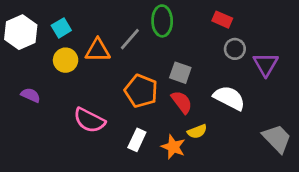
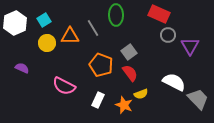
red rectangle: (222, 20) -> (159, 14), size x1.5
gray line: (130, 39) -> (93, 28), turned -72
gray square: (180, 73) -> (129, 52), turned 35
white semicircle: (229, 98) -> (174, 82), moved

